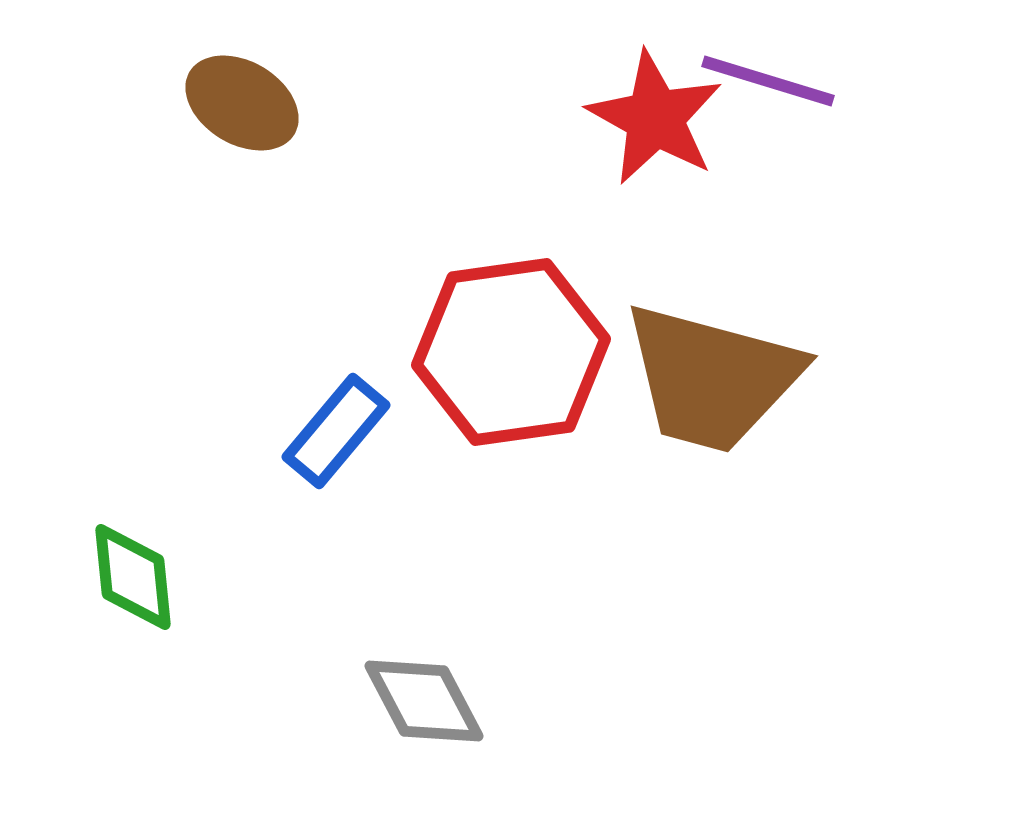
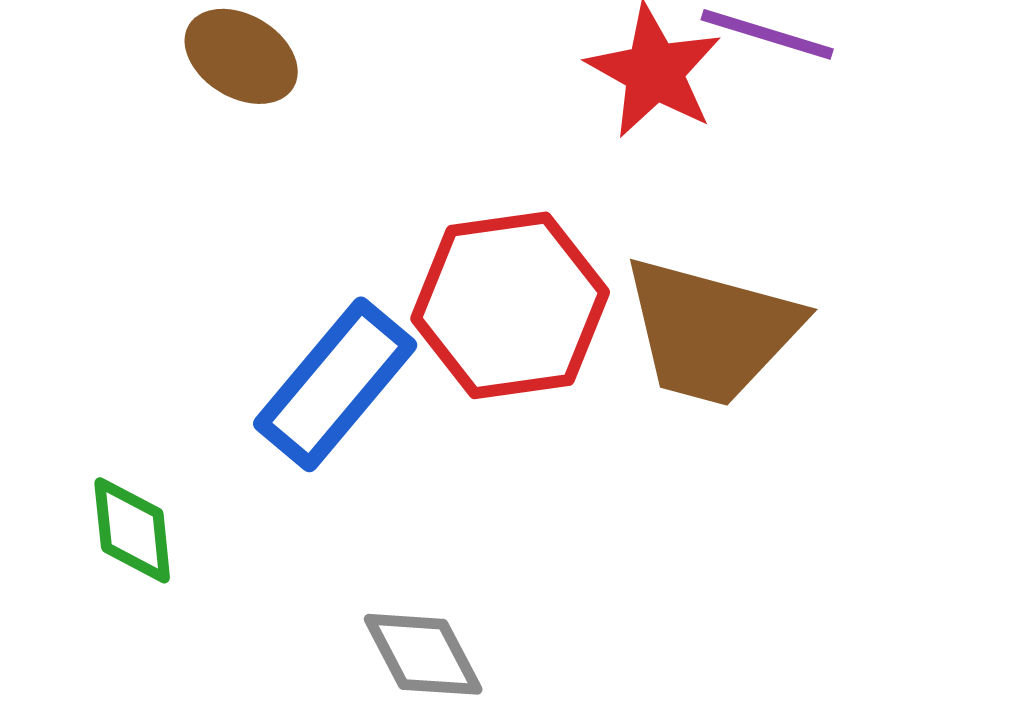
blue rectangle: (336, 431) -> (335, 384), size x1.5

